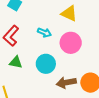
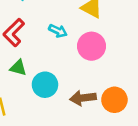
cyan circle: (46, 64) -> (45, 85), moved

